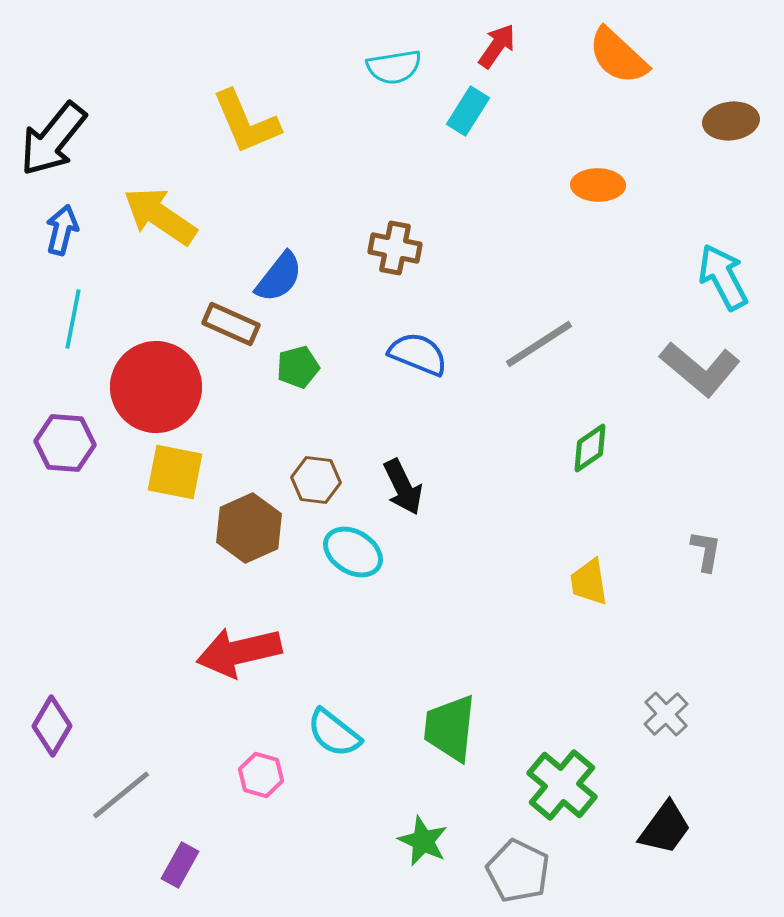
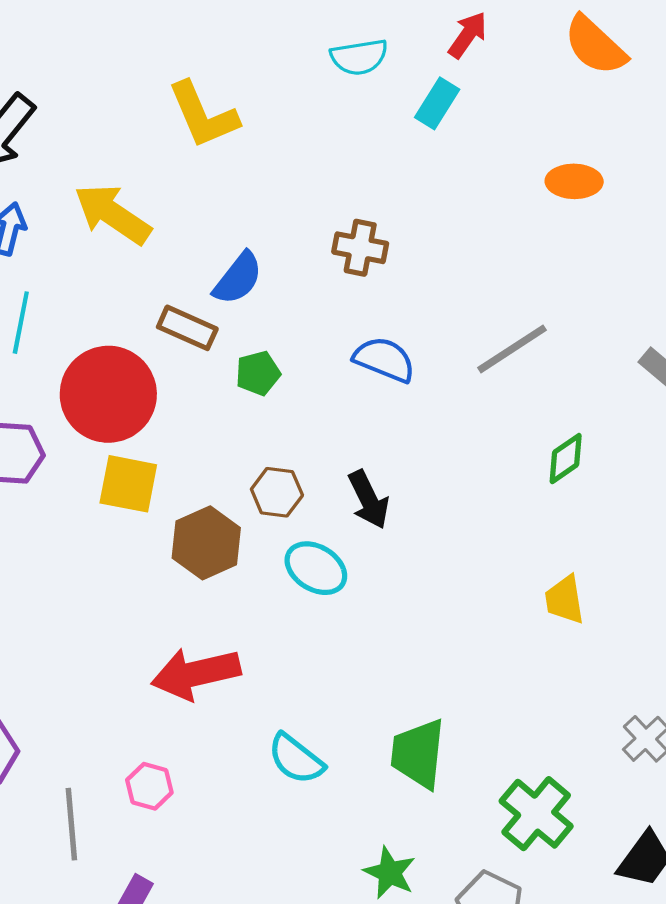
pink hexagon: (261, 775) -> (149, 786), moved
gray line: (121, 795) -> (71, 824), turned -56

